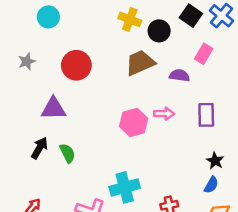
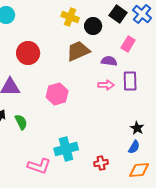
pink arrow: (164, 114) -> (106, 85), moved
purple rectangle: (206, 115) -> (130, 81), moved
pink hexagon: (134, 123) -> (57, 94), moved

